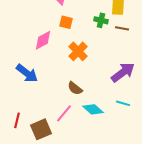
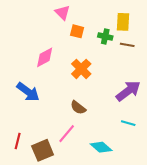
orange square: (66, 22) -> (77, 31), moved
cyan diamond: (93, 109) -> (101, 147), moved

